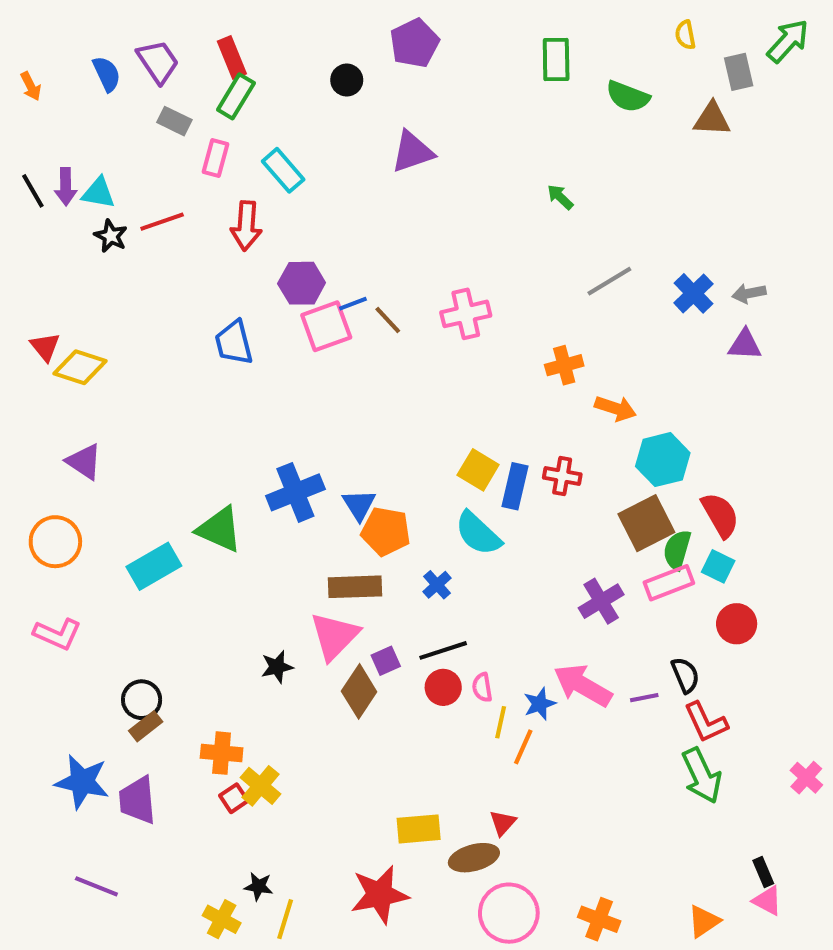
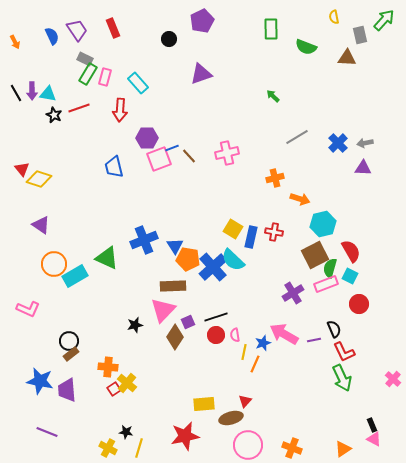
green rectangle: (236, 96) -> (88, 74), moved
orange circle: (55, 542) -> (54, 264), moved
blue cross: (437, 585) -> (213, 267), moved, size x2.0

